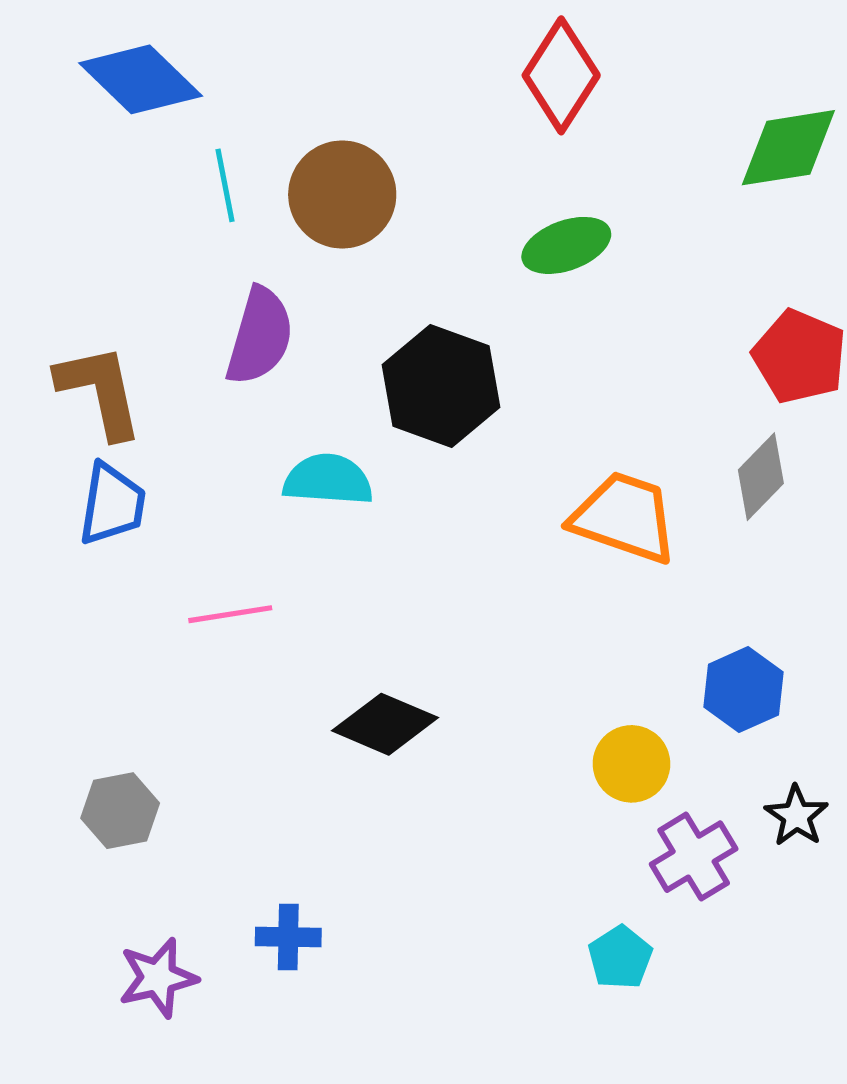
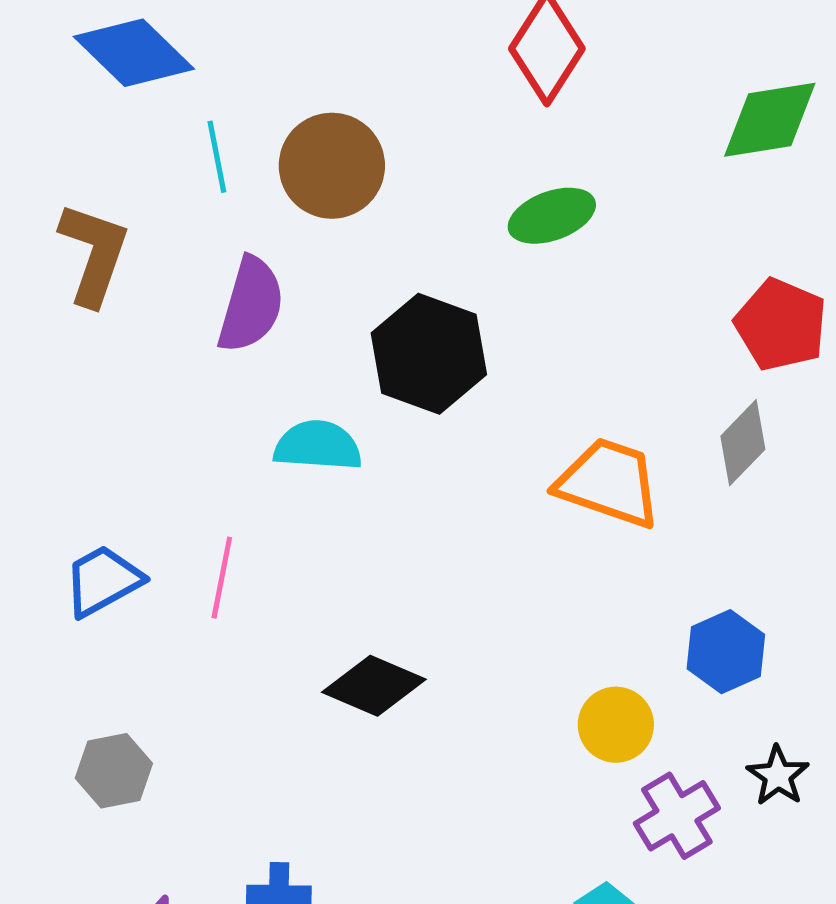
brown L-shape: (100, 391) -> (94, 254), moved, turned 31
blue trapezoid: (112, 504) -> (103, 581), moved, turned -128
pink line: (230, 614) -> (222, 578), turned -70

